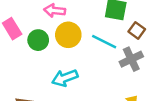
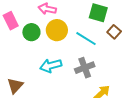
gray cross: (131, 59) -> (85, 68), moved

